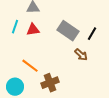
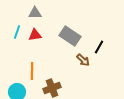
black line: (92, 34) -> (99, 47), moved
orange line: (30, 66) -> (32, 71), turned 54

